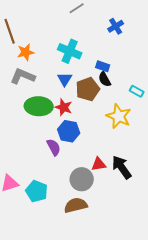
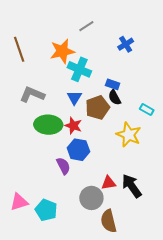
orange star: (26, 52) -> (62, 51), moved, size x1.4
brown semicircle: (76, 205) -> (109, 221), moved, turned -90

